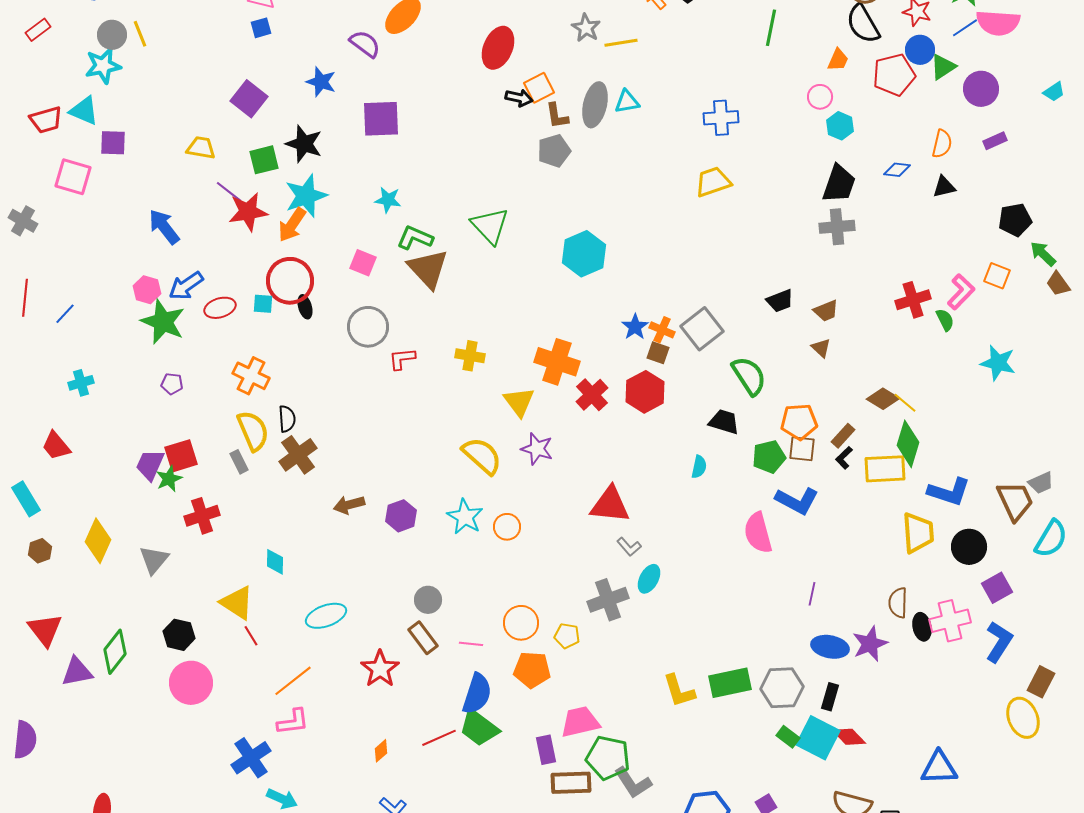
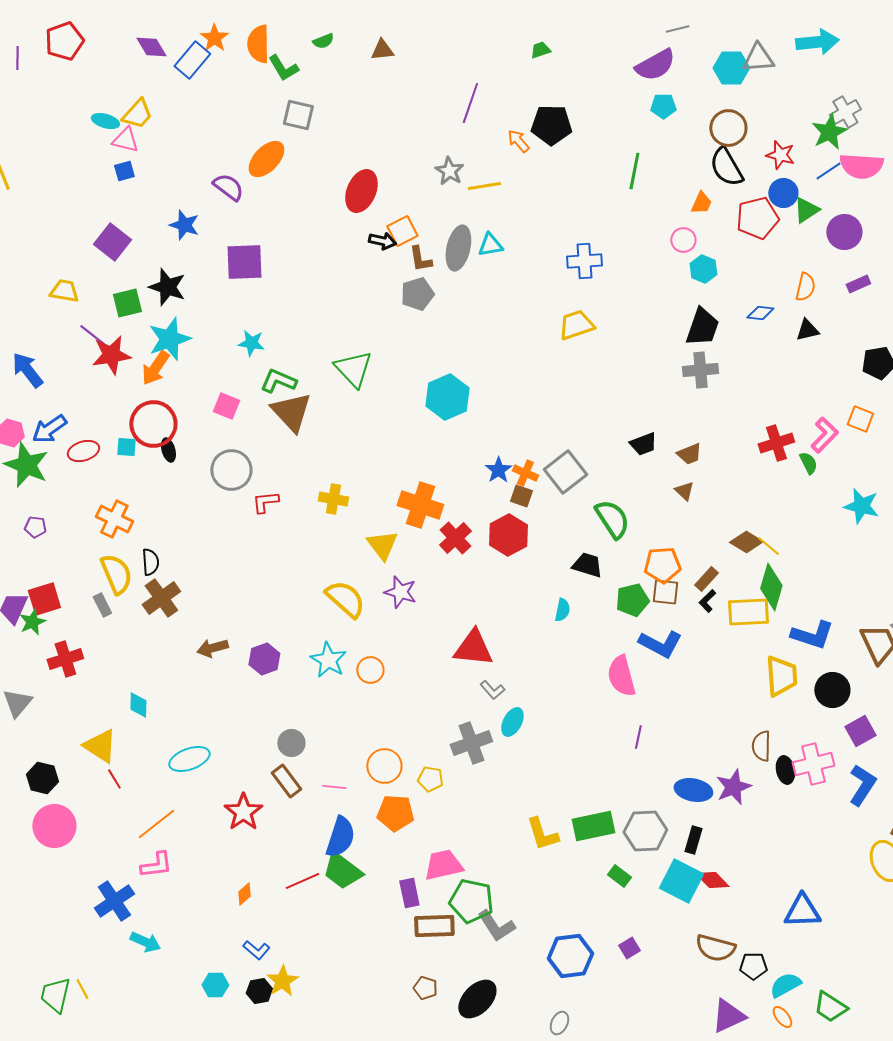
purple line: (812, 594) -> (638, 737), moved
green rectangle: (788, 737) -> (619, 876), moved

